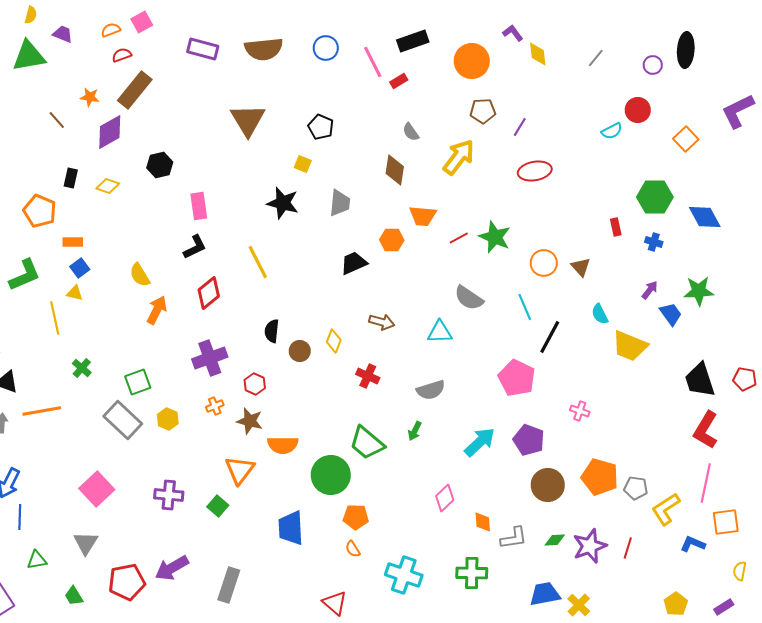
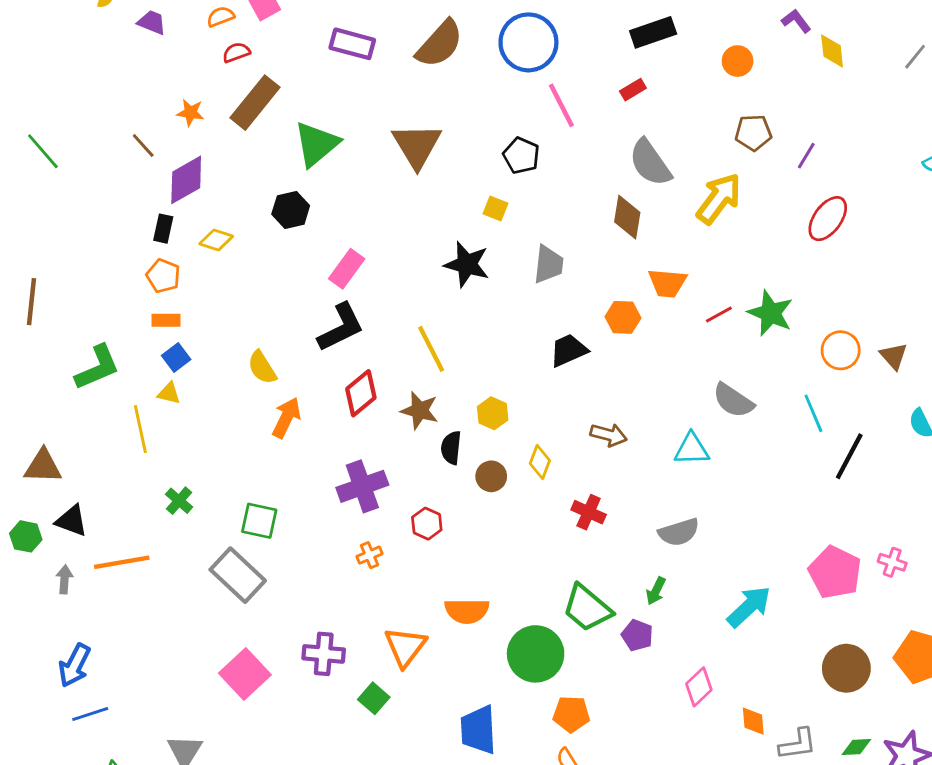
blue circle: (326, 48) -> (528, 42), size x1.6
brown semicircle: (264, 49) -> (440, 44), turned -42
green triangle: (29, 56) -> (316, 144), moved, turned -30
orange circle: (472, 61) -> (738, 61), size x0.6
pink line: (373, 62) -> (561, 105), moved
purple diamond: (110, 132) -> (186, 180), moved
gray semicircle: (411, 132) -> (650, 163), size x1.8
red ellipse: (535, 171) -> (828, 219), turned -44
pink rectangle: (199, 206) -> (347, 269), turned 44
orange pentagon: (40, 211) -> (163, 276), moved, size x0.7
black L-shape: (195, 247) -> (341, 327), size x1.4
pink pentagon: (517, 378) -> (835, 572), moved
green square: (138, 382) -> (259, 521), turned 32
yellow hexagon: (168, 419) -> (493, 413), moved
brown star: (250, 421) -> (420, 410), moved
purple pentagon: (529, 440) -> (637, 635), moved, size x0.7
pink square: (97, 489) -> (245, 674), moved
purple cross: (169, 495) -> (324, 654), moved
blue line: (20, 517) -> (90, 714), turned 70

